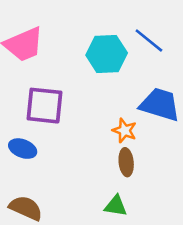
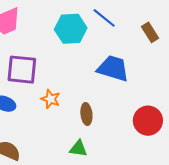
orange star: (124, 131) -> (51, 99), moved

